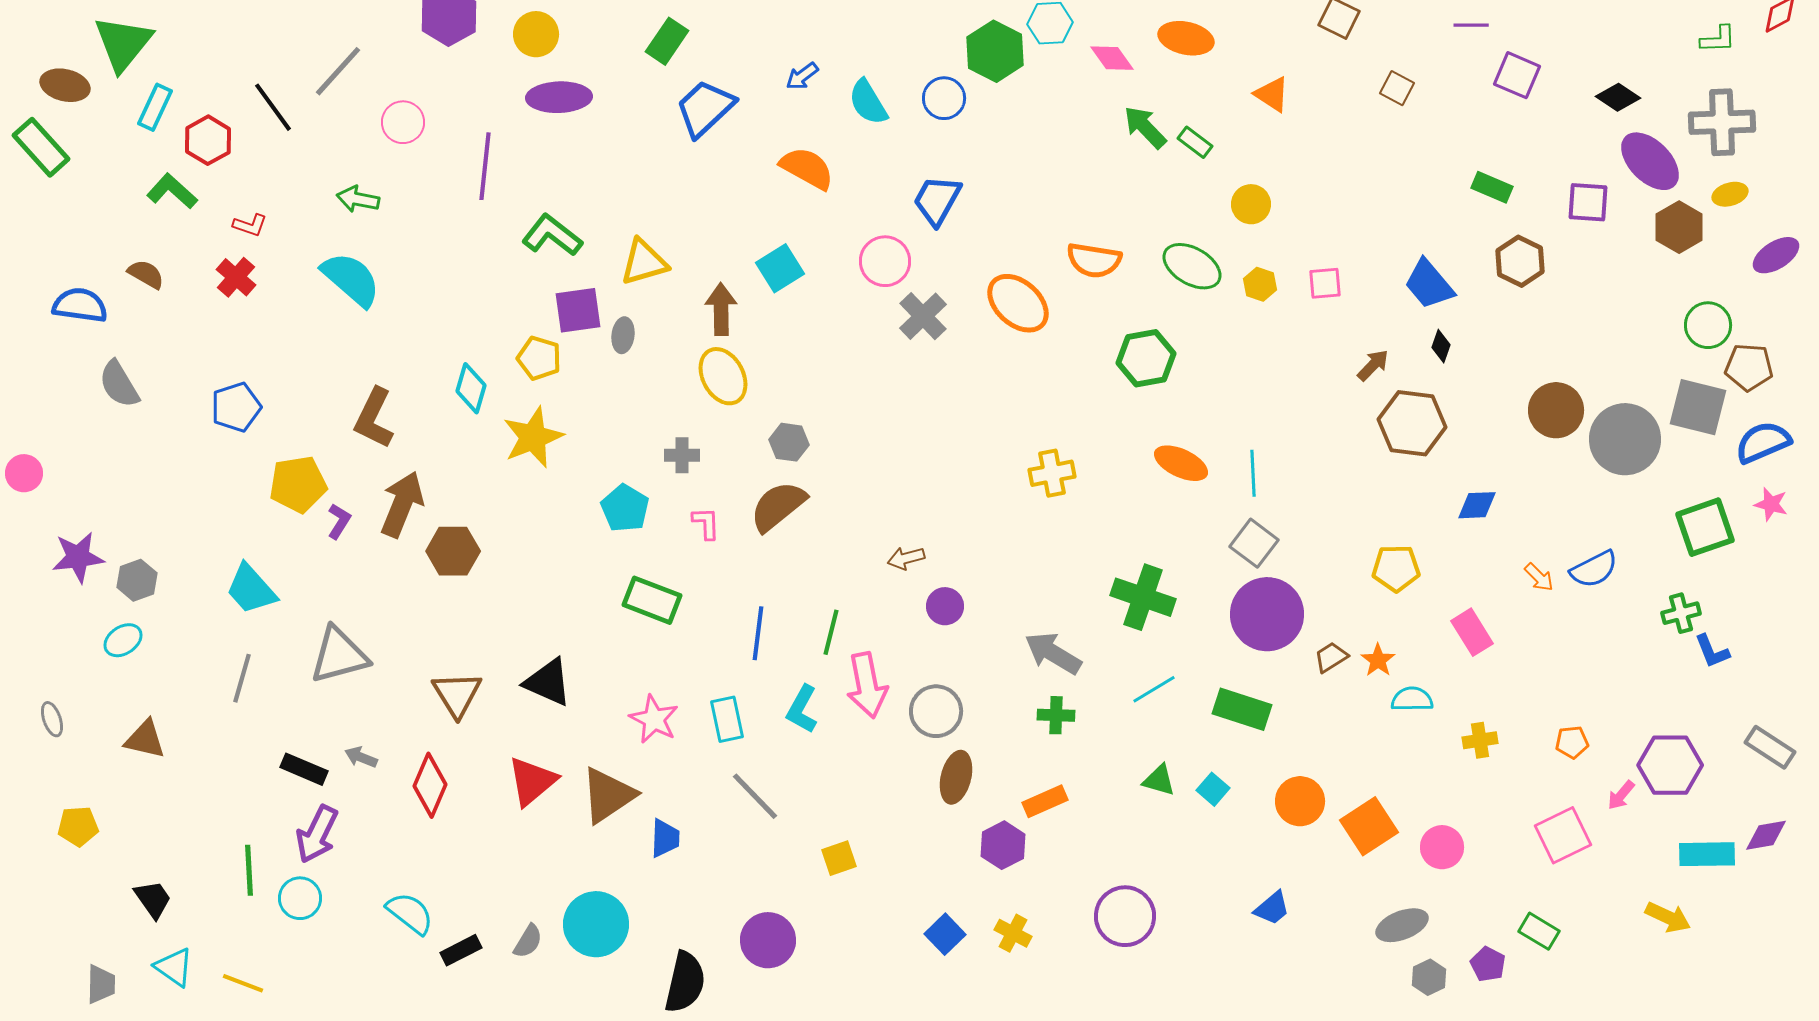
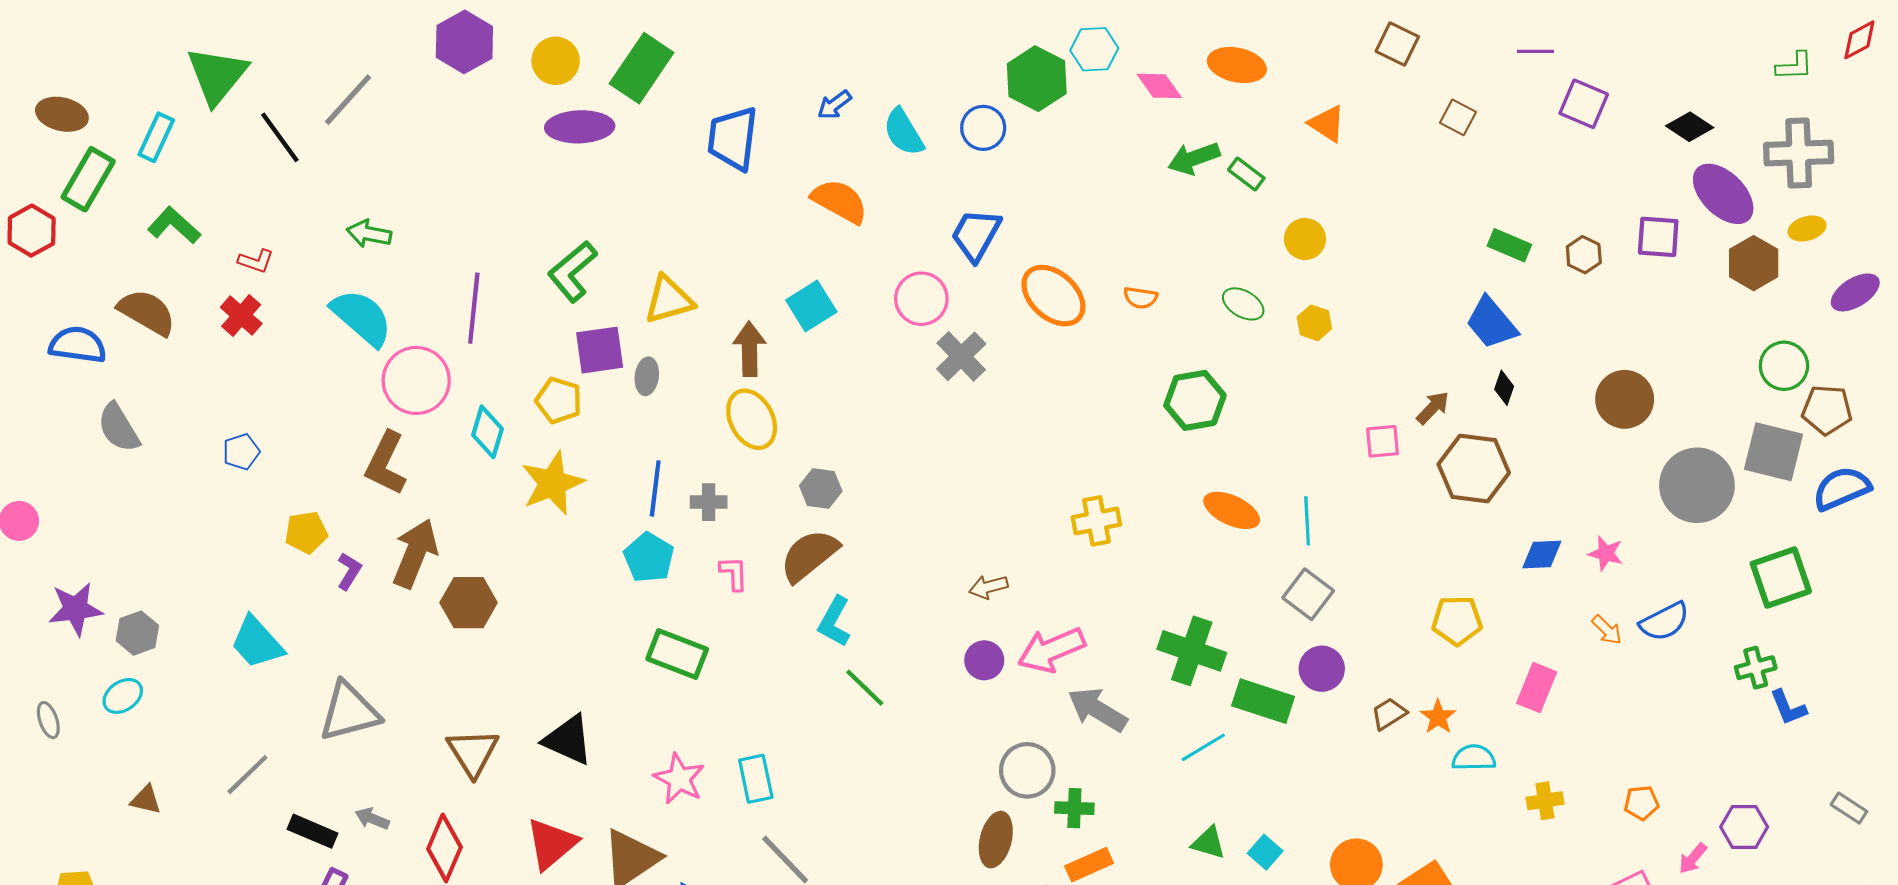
green rectangle: (667, 41) -> (642, 68), moved, size x1.4
green triangle: (123, 43) -> (217, 75), moved
blue trapezoid: (705, 108) -> (733, 138), turned -40
pink circle: (403, 122) -> (416, 380), moved, size x1.5
green arrow: (1145, 127) -> (1194, 158), turned -66
red hexagon: (208, 140) -> (32, 231), moved
green rectangle: (41, 147) -> (88, 179), moved, turned 72
purple line: (485, 166) -> (474, 308), moved
green rectangle: (1492, 187) -> (1509, 245), moved
green L-shape: (552, 235) -> (572, 271), turned -78
orange semicircle: (1094, 260) -> (1140, 298), size x0.6
brown hexagon: (1520, 261) -> (1584, 255), moved, size x0.7
green ellipse: (1192, 266) -> (1243, 304), size x0.7
brown semicircle: (146, 274) -> (147, 312), size x1.5
pink square: (1325, 283) -> (1383, 441), moved
orange ellipse: (1018, 303) -> (1053, 296), moved
blue pentagon: (236, 407) -> (241, 452), size x0.7
brown circle: (1556, 410) -> (1625, 399), moved
yellow pentagon: (298, 484) -> (306, 532), size x0.7
pink star: (1771, 504) -> (1606, 553), moved
brown arrow: (906, 558) -> (988, 587), moved
purple circle: (1267, 614) -> (1322, 669), size x0.6
green line: (831, 632) -> (865, 688), turned -60
pink rectangle: (1472, 632) -> (1537, 688), turned 54
blue line: (758, 633) -> (655, 488), moved
gray line: (242, 678) -> (247, 775), moved, turned 30
pink arrow: (867, 685) -> (1051, 650), moved, turned 78
cyan L-shape: (802, 709) -> (834, 622), moved
green rectangle: (1242, 709) -> (1263, 701), moved
gray circle: (936, 711) -> (1027, 770), moved
green cross: (1056, 715) -> (1074, 808), moved
gray ellipse: (52, 719) -> (48, 720), moved
brown triangle: (145, 739) -> (146, 800), size x0.7
gray rectangle: (1770, 747) -> (1849, 808), size x0.7
purple hexagon: (1670, 765) -> (1744, 827), size x0.7

